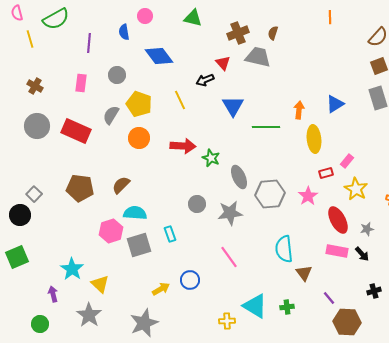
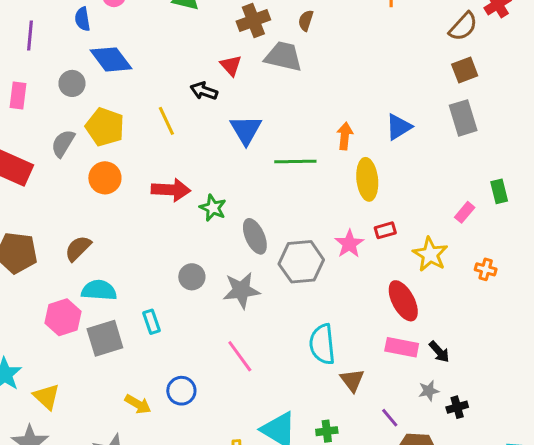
blue diamond: (159, 56) -> (111, 59), moved
black arrow: (205, 80) -> (204, 91), turned 42
pink rectangle: (347, 161) -> (465, 212), moved
pink star: (308, 196) -> (349, 244), moved
gray star: (367, 229) -> (429, 391), moved
yellow arrow: (161, 289) -> (138, 404), turned 60

